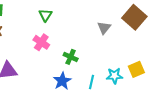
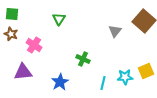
pink cross: (41, 42) -> (34, 45), moved
blue star: (62, 81) -> (60, 82), moved

